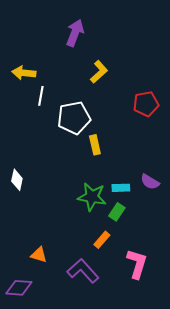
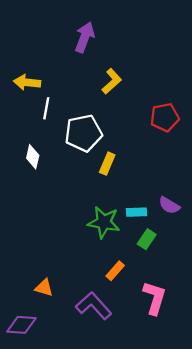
yellow rectangle: (95, 145) -> (107, 164), turned 36
white diamond: (17, 180) -> (33, 157), moved
green rectangle: (117, 212) -> (147, 239), moved

